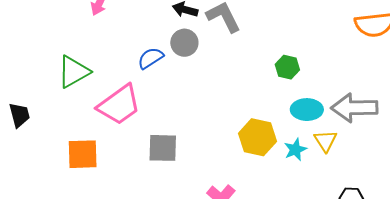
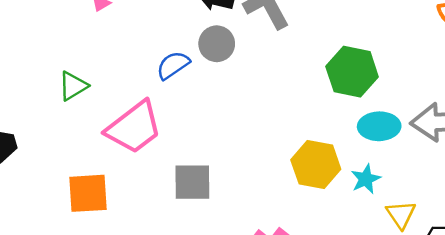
green hexagon: (287, 67) -> (352, 72), size x1.6
green triangle: (74, 72) -> (73, 86), size x0.7
yellow triangle: (326, 141) -> (401, 215), moved

